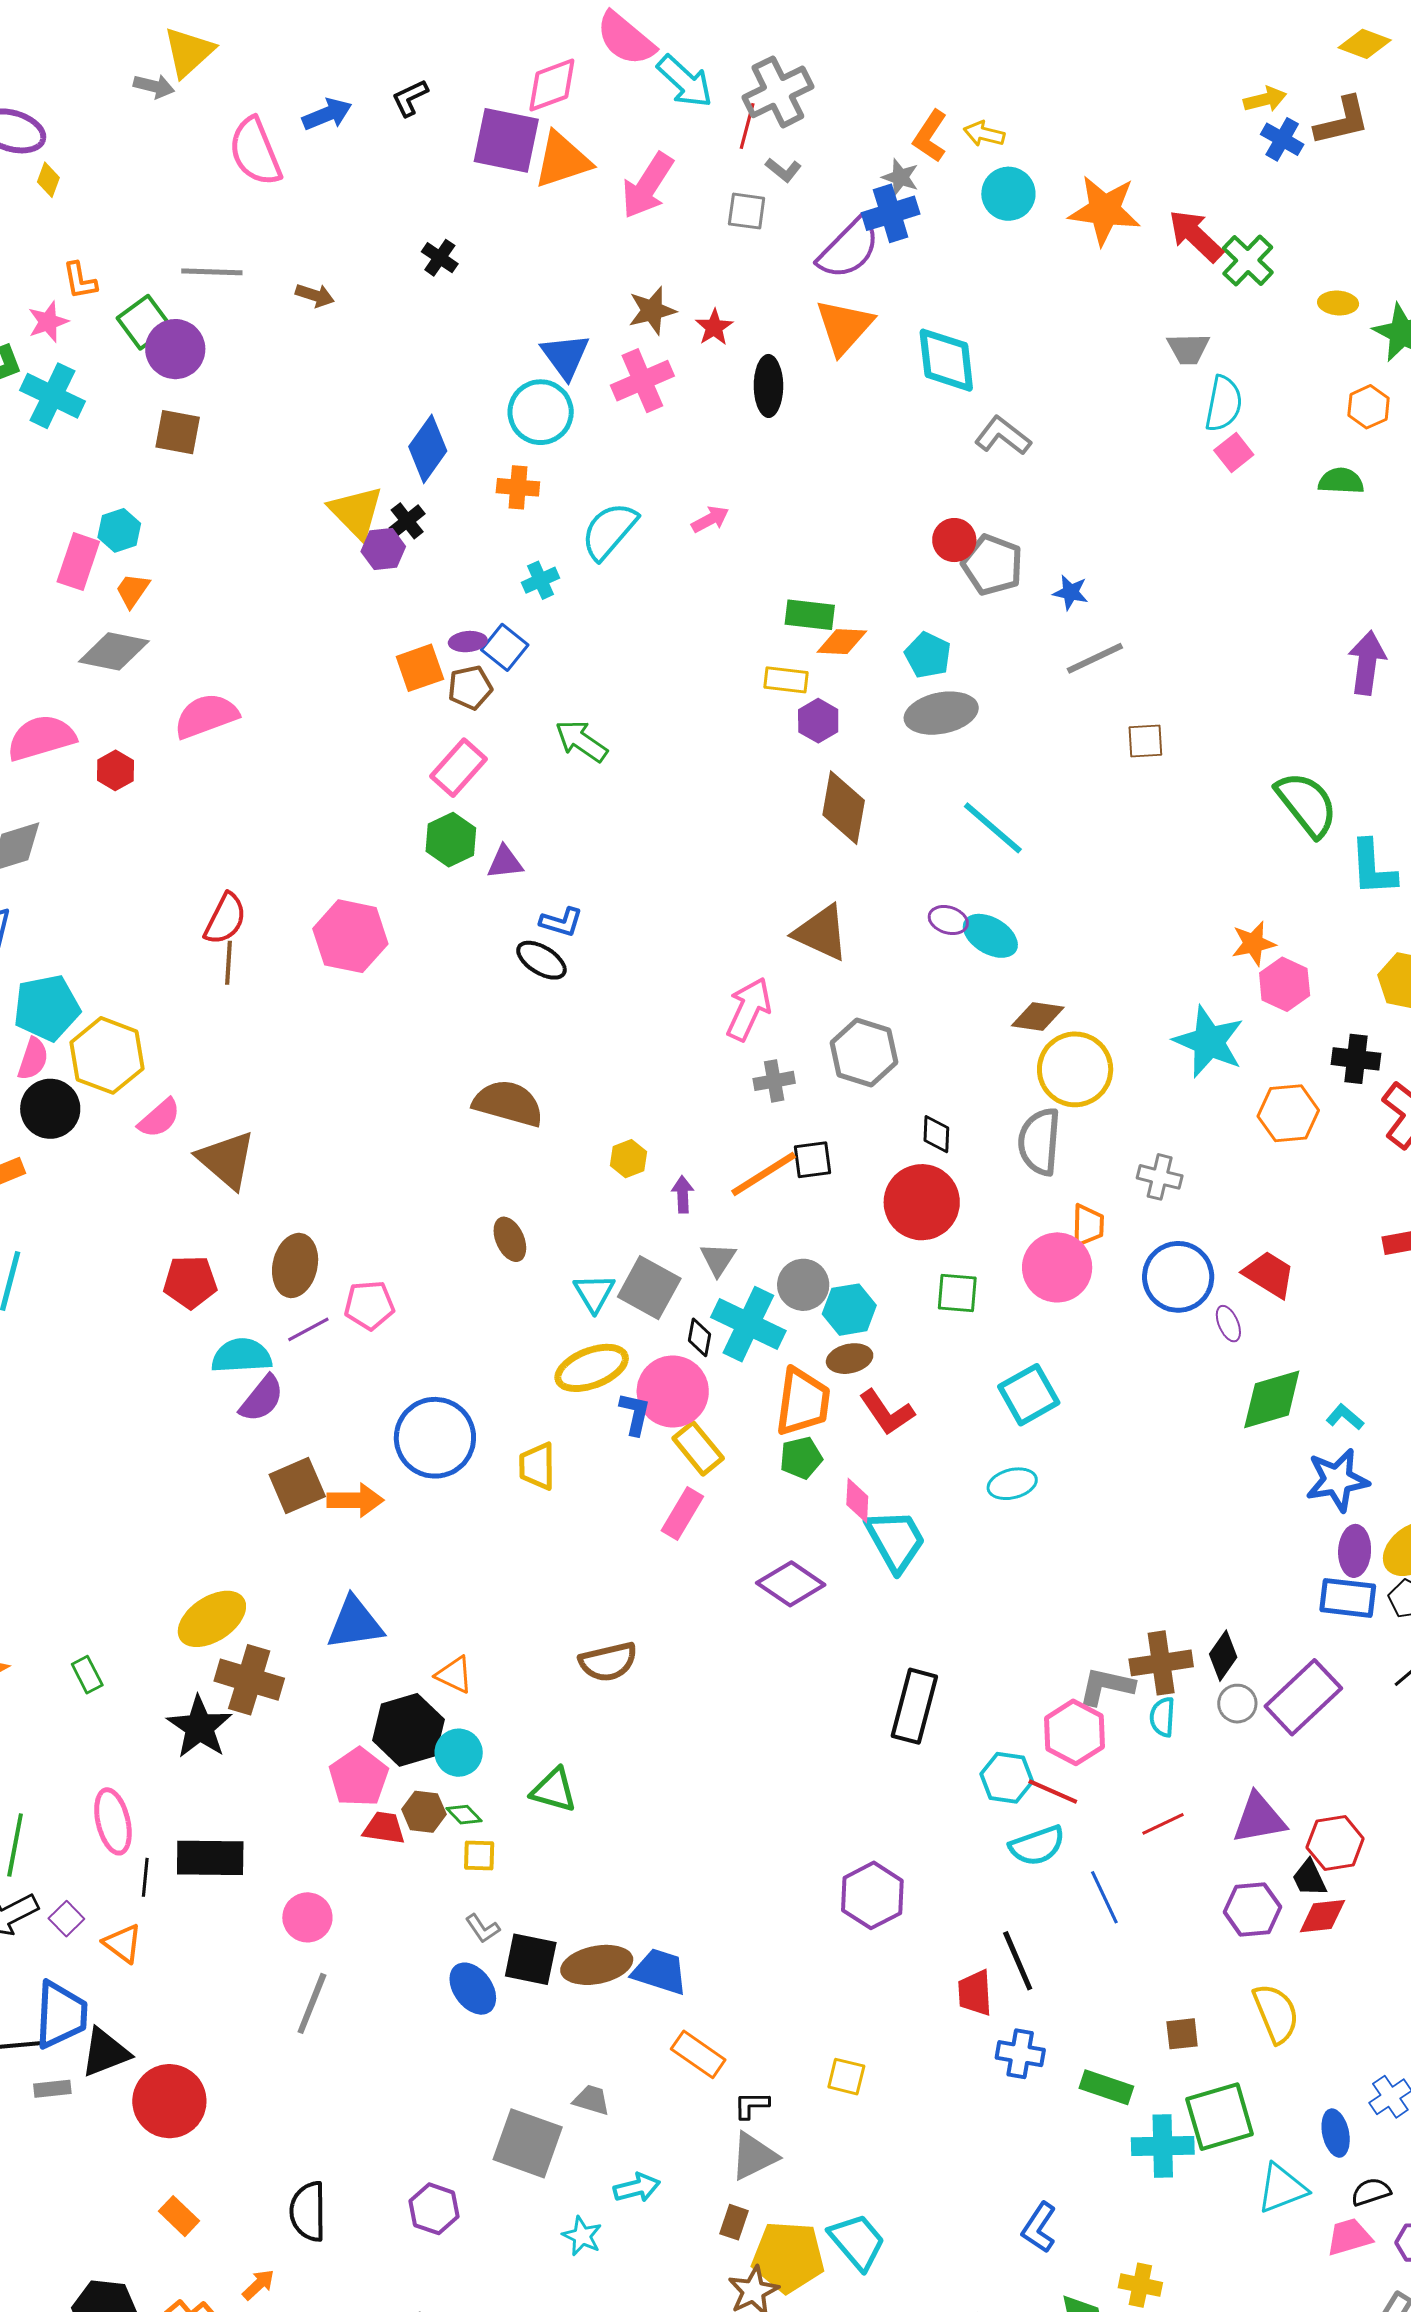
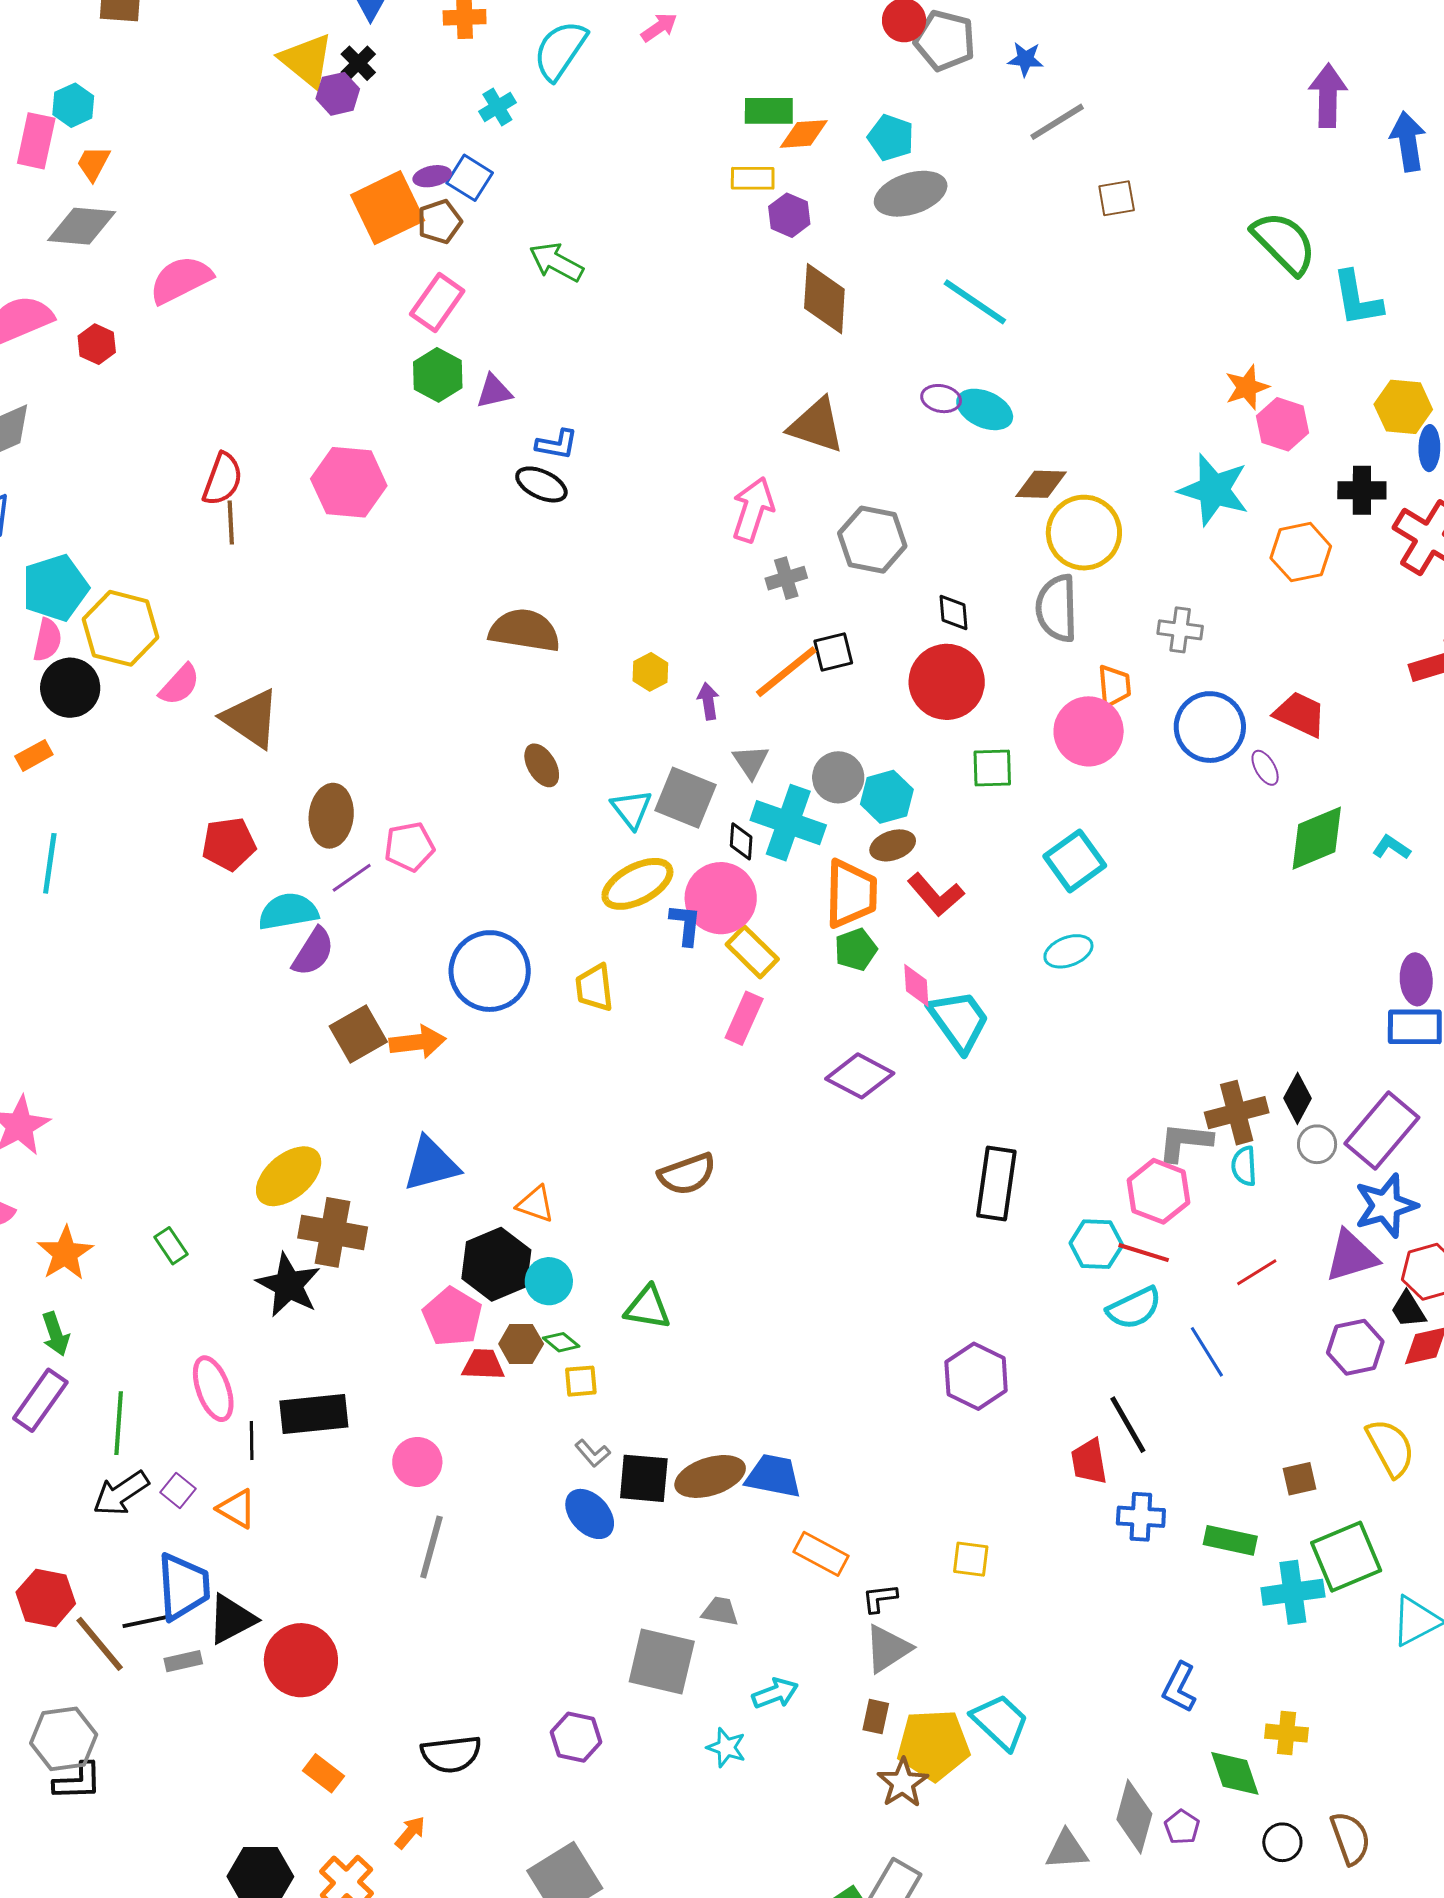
orange square: (420, 668) -> (388, 208), size x1.5
blue star: (1337, 1480) -> (1386, 1206), moved
black semicircle: (308, 2211) -> (451, 1754), turned -90

